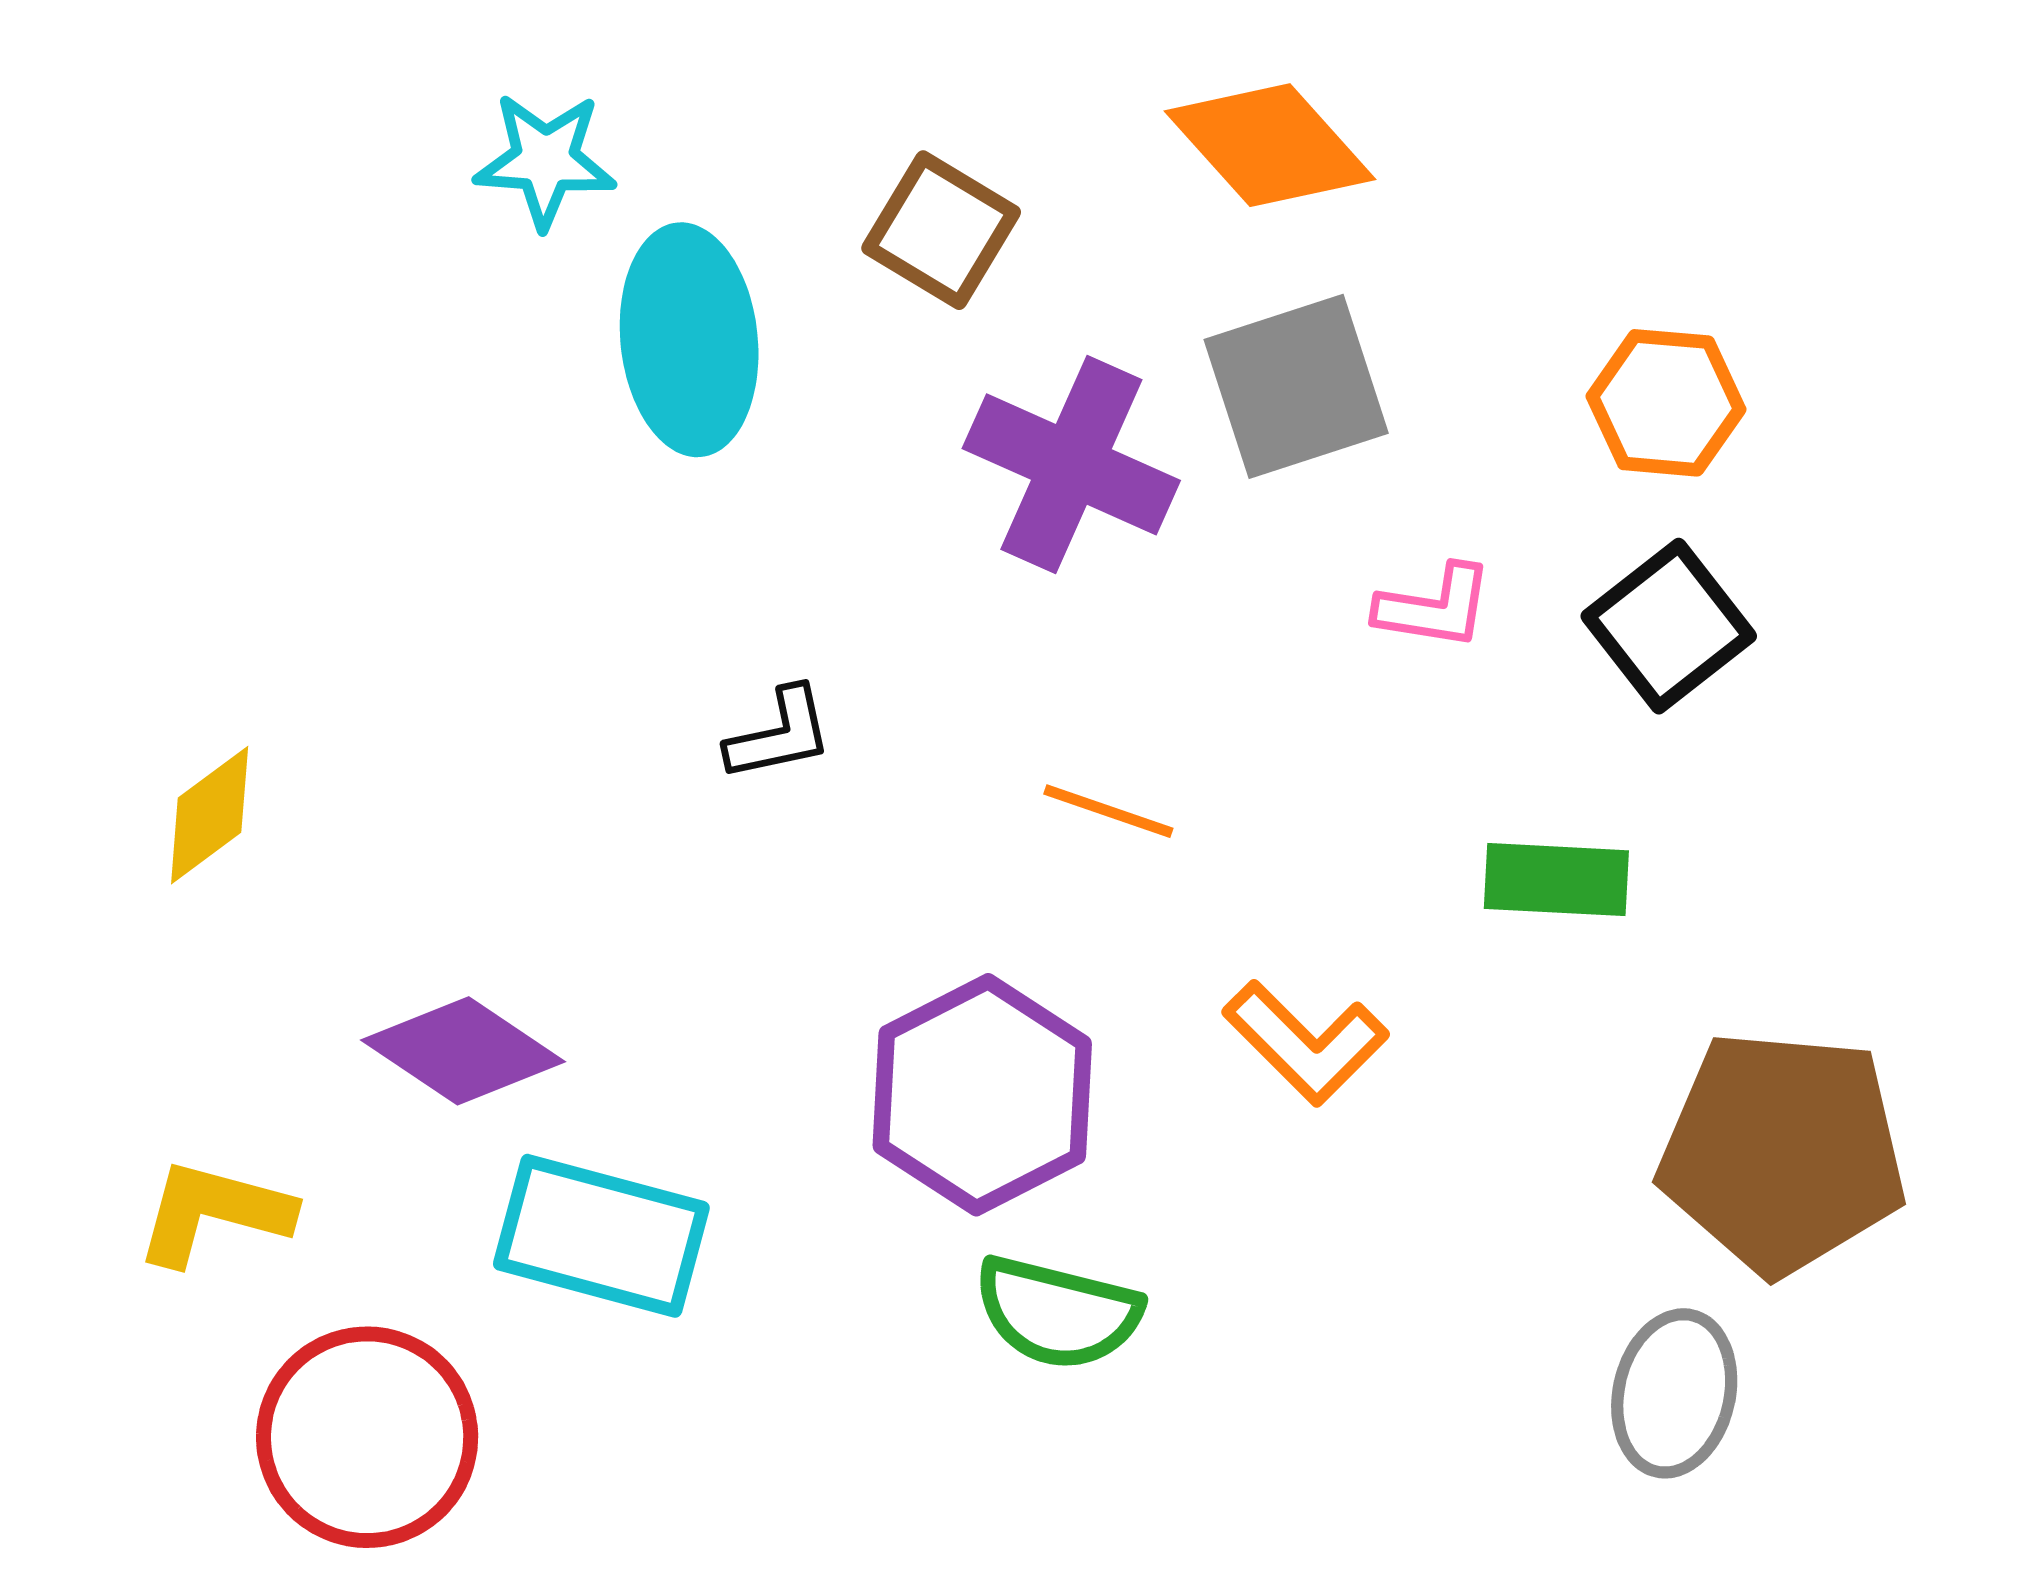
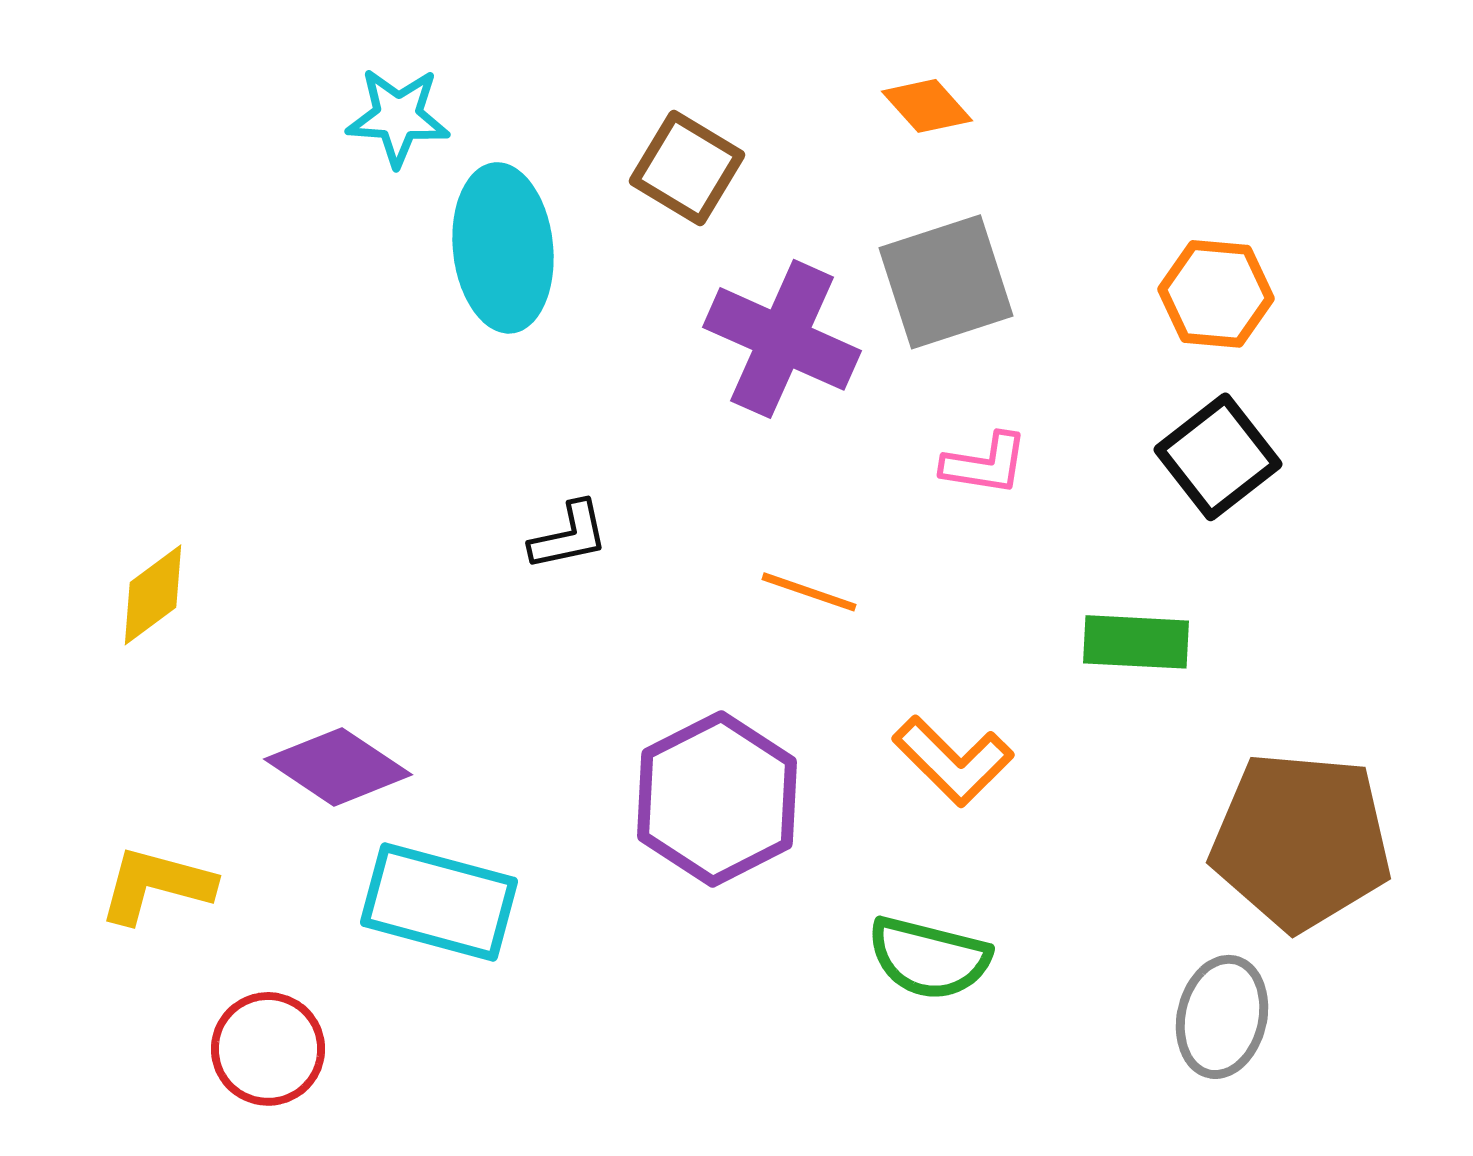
orange diamond: (1270, 145) -> (927, 106), size x0.6
pink L-shape: (1434, 607) -> (985, 464), moved
green semicircle: (1058, 1313) -> (929, 958), moved
red circle: (367, 1437) -> (268, 1049), size x0.7

